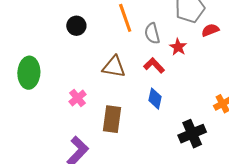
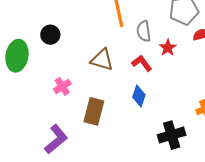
black circle: (76, 26) -> (50, 35), moved

